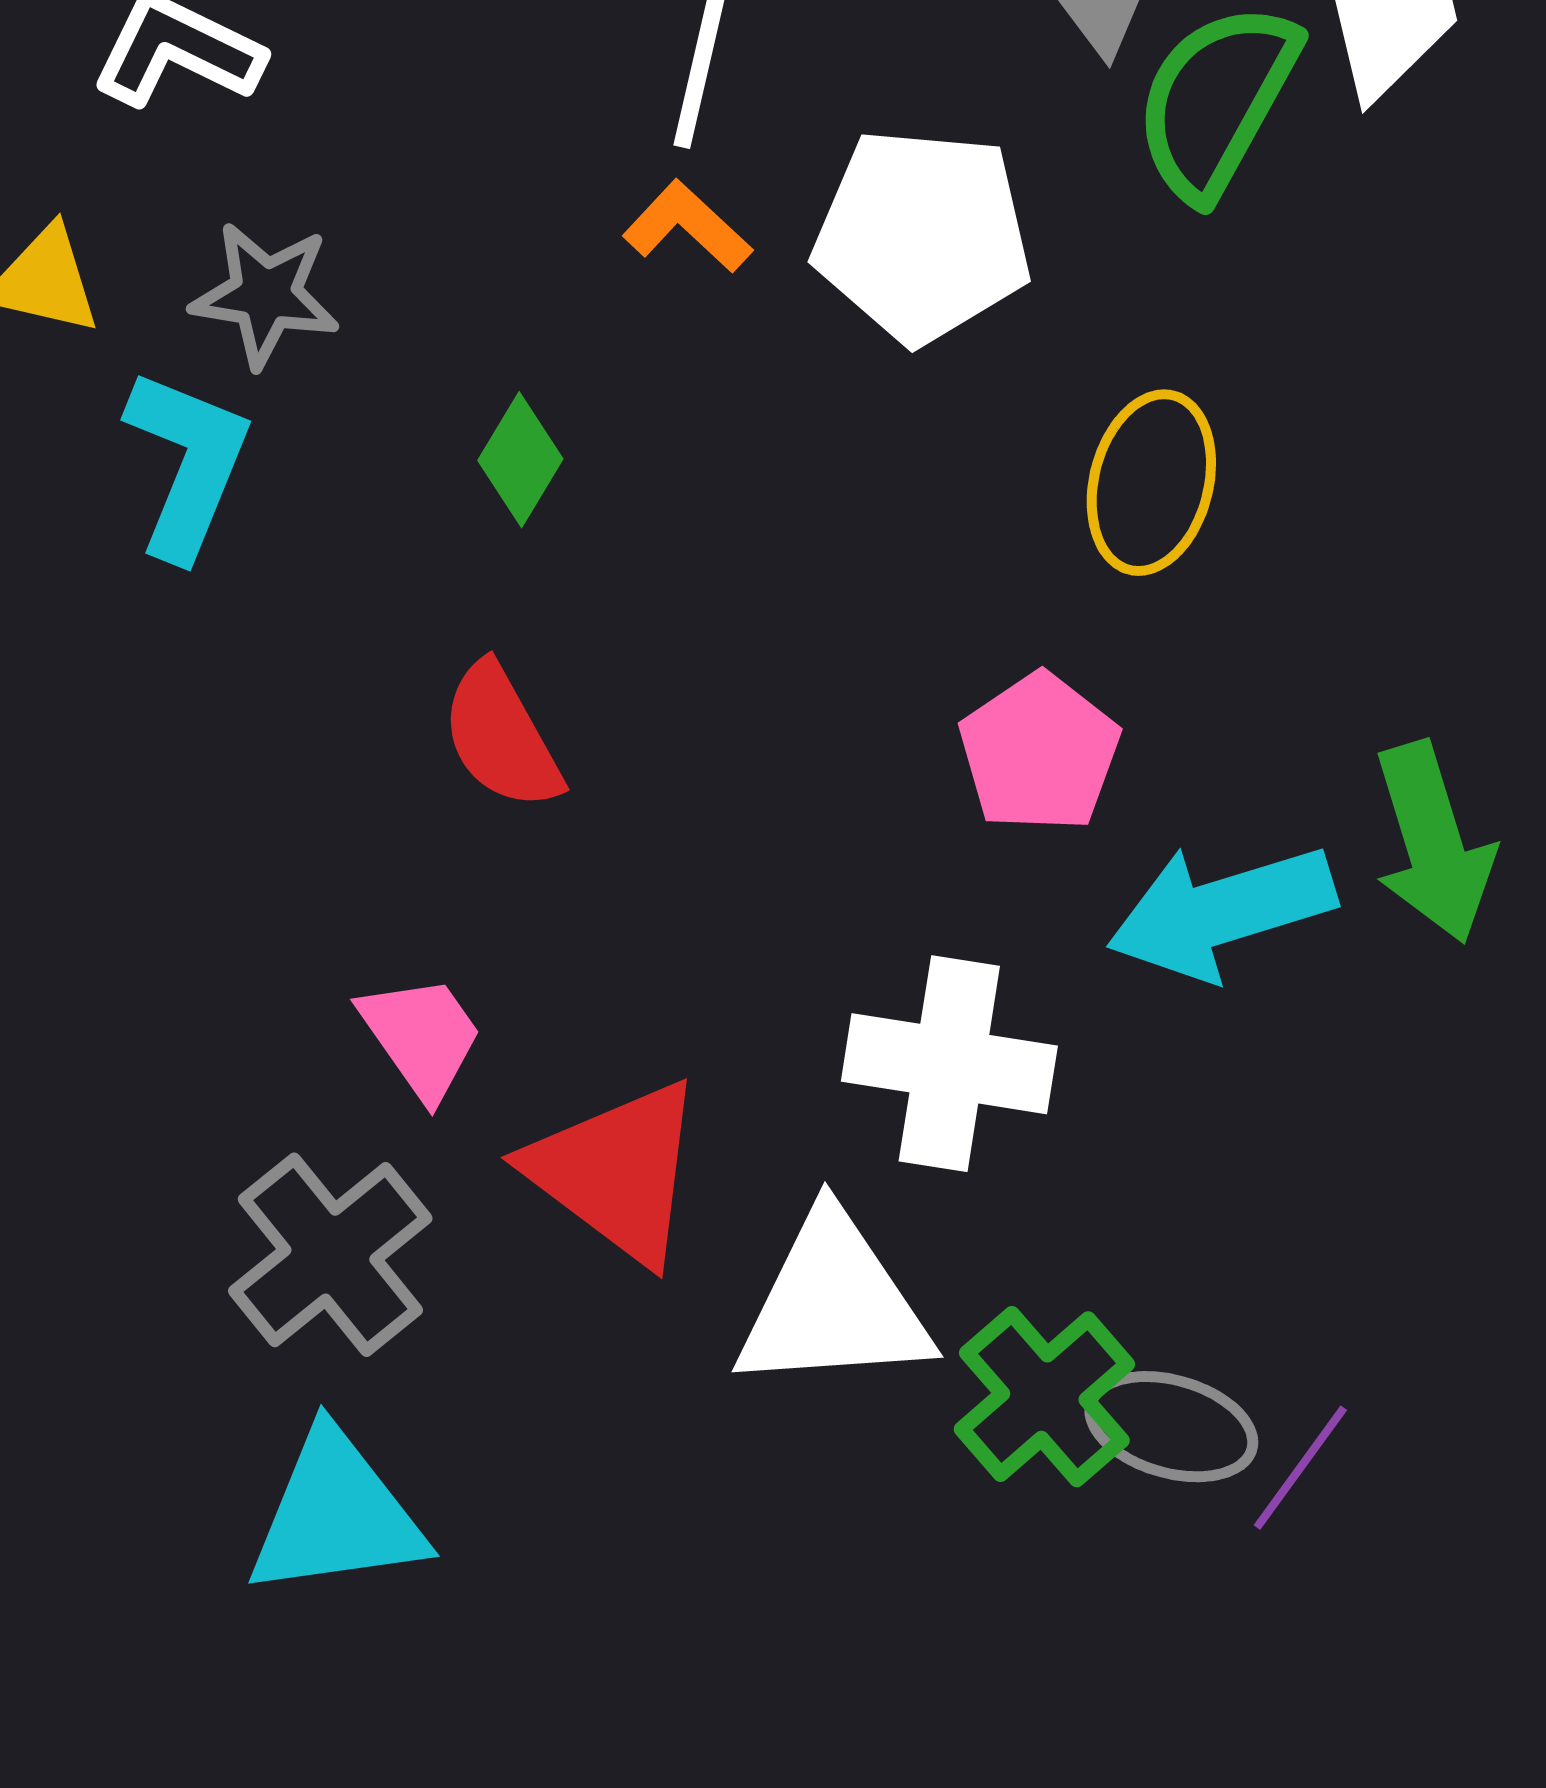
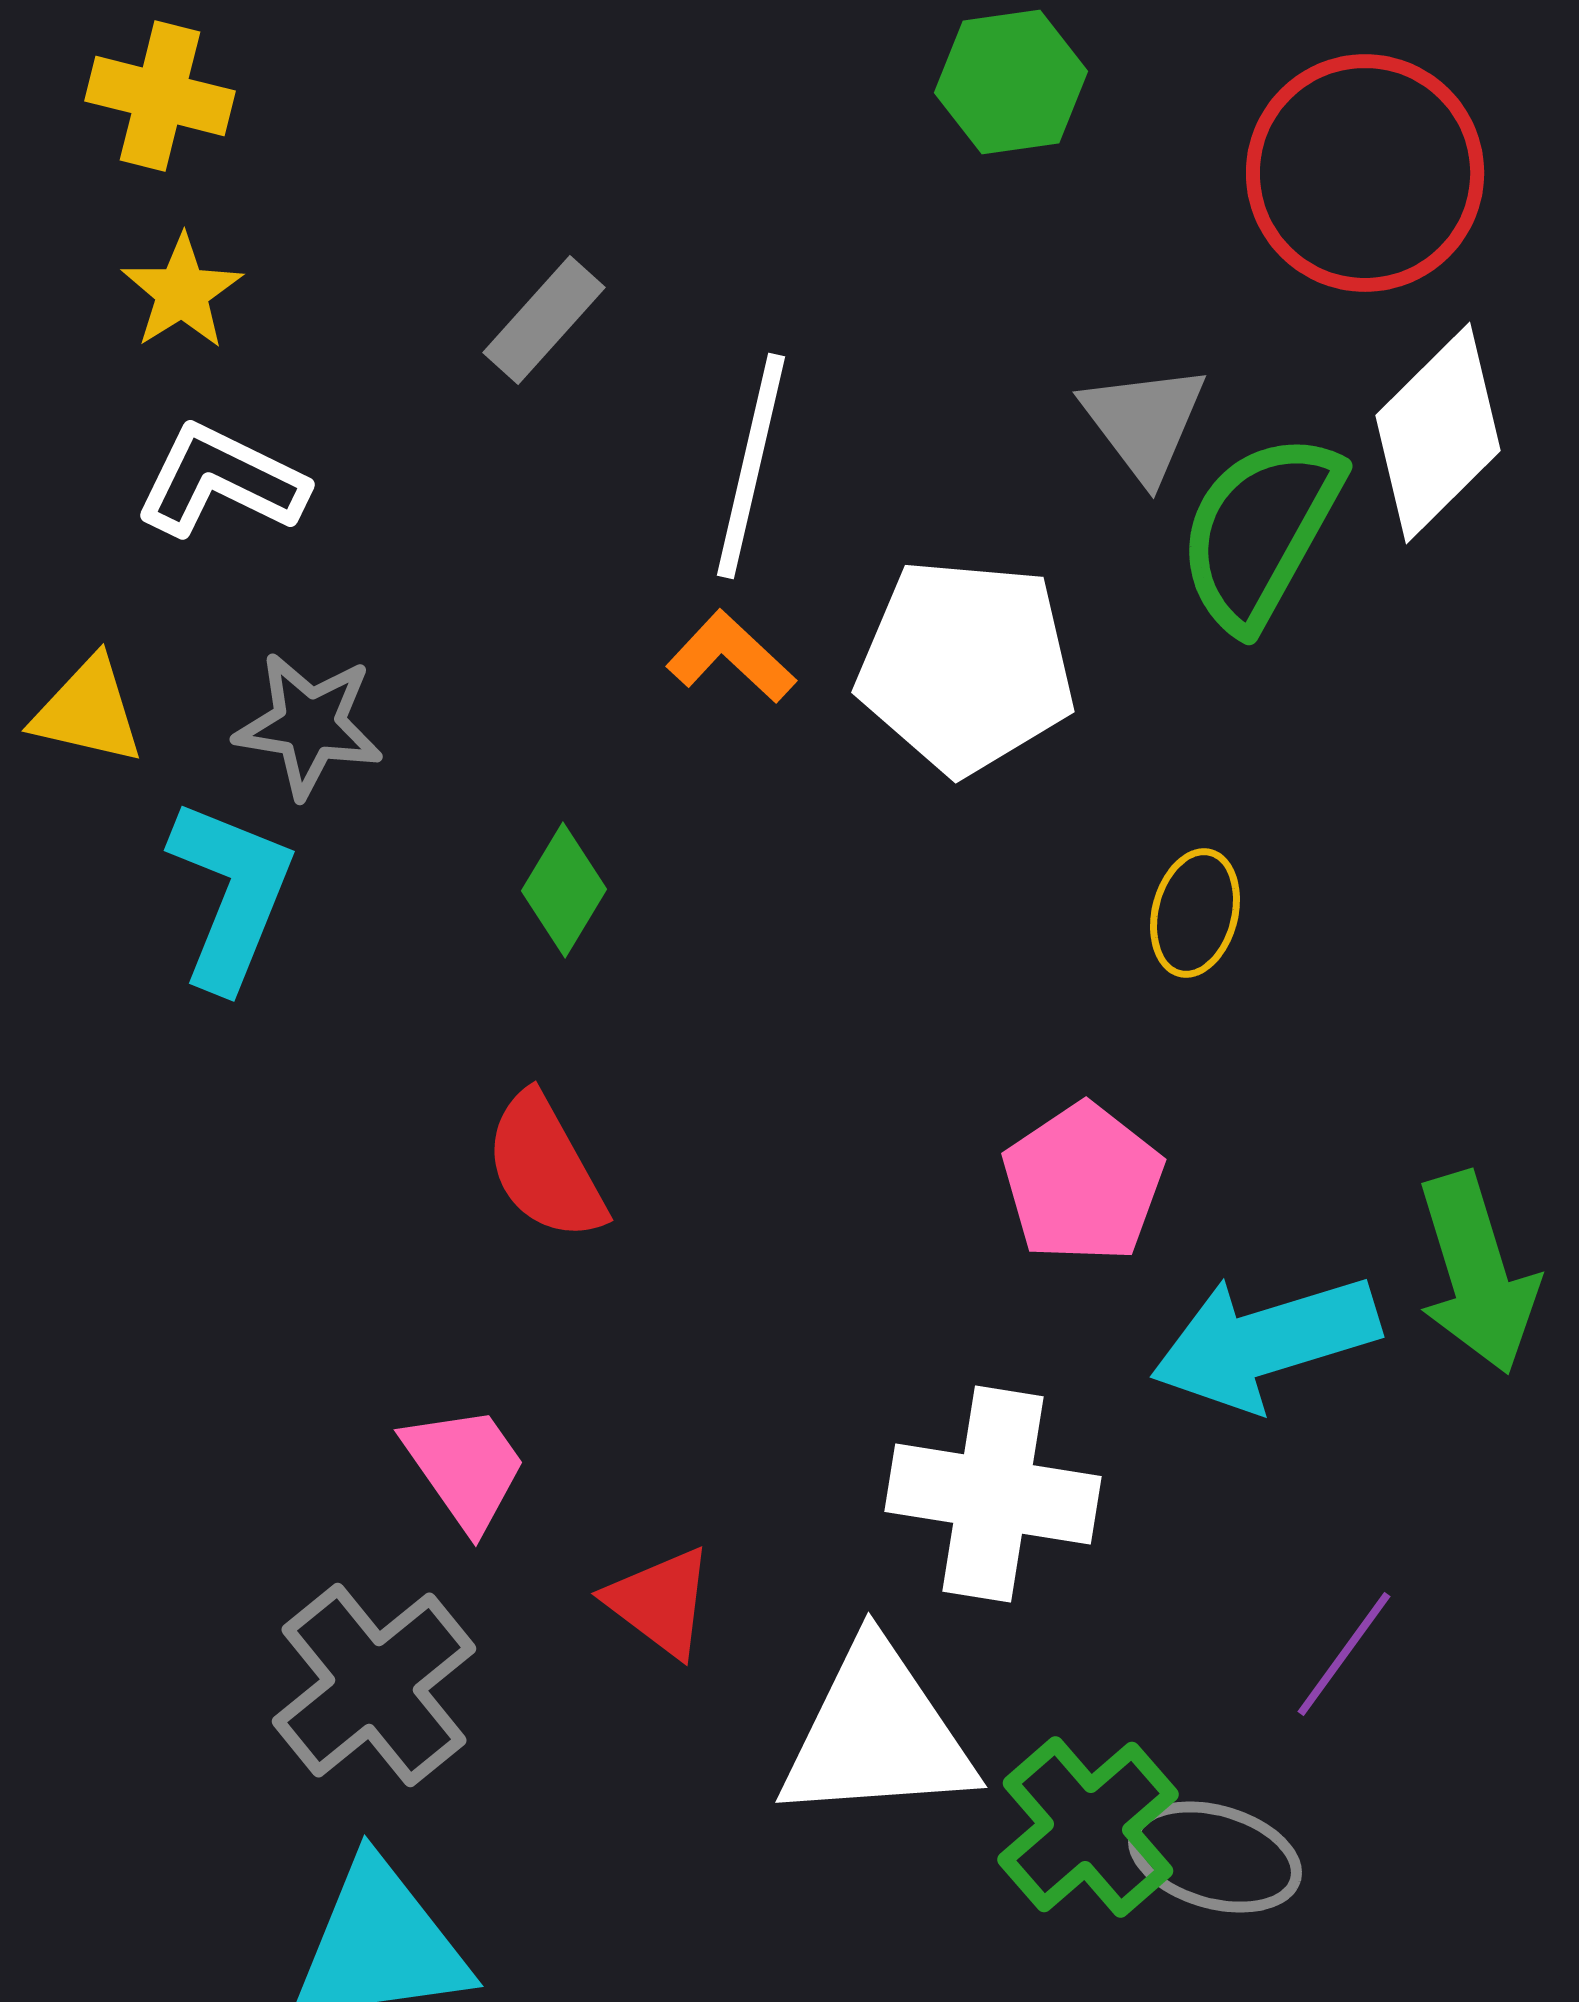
yellow ellipse: (1151, 483) -> (1195, 913), size x0.7
red triangle: (616, 1172) -> (660, 1602), size x0.6
purple line: (1300, 1468) -> (1344, 1654), moved

